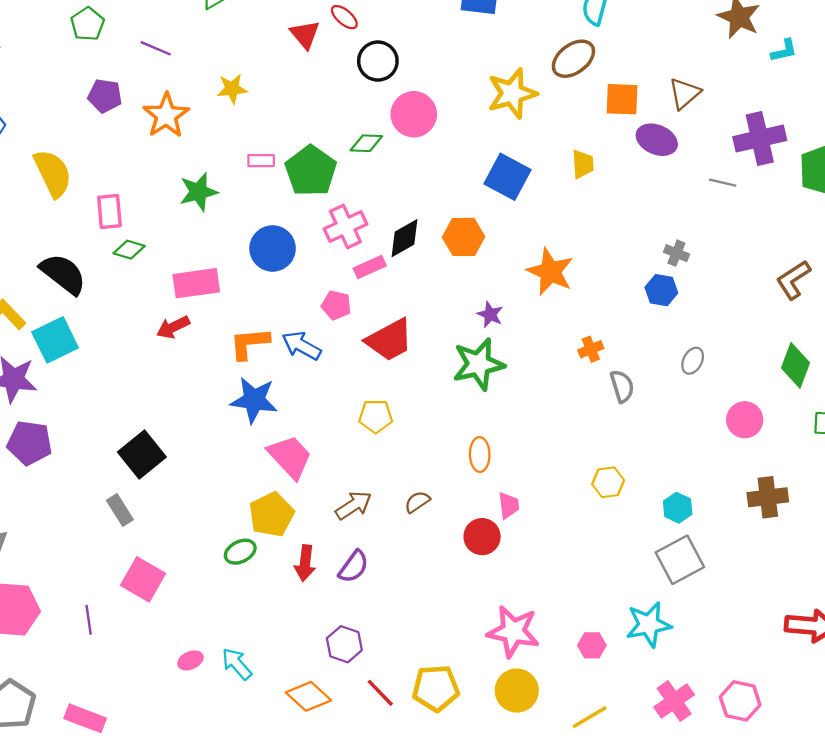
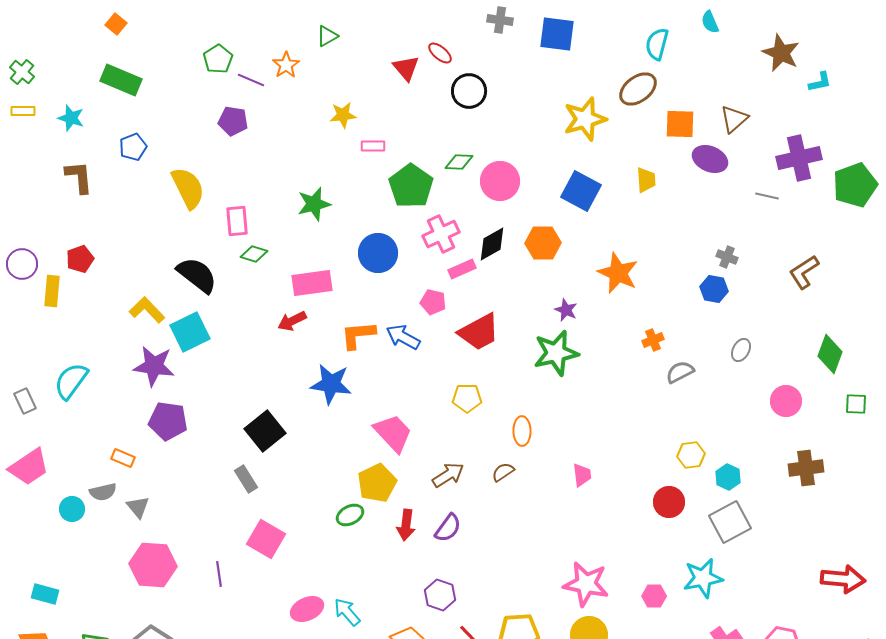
purple line: (156, 48) -> (251, 80), moved
pink circle: (414, 114) -> (500, 181), moved
orange star: (166, 115) -> (286, 65), moved, size x0.7
pink rectangle: (261, 161) -> (373, 146), moved
brown L-shape: (793, 280) -> (804, 272), moved
gray semicircle: (622, 386) -> (680, 372), turned -100
blue star: (254, 400) -> (331, 384), moved
orange ellipse: (480, 454) -> (522, 431), moved
yellow hexagon: (608, 482) -> (691, 455), moved
red circle: (482, 537) -> (669, 502), moved
pink ellipse: (190, 660) -> (307, 609), size x1.5

